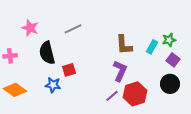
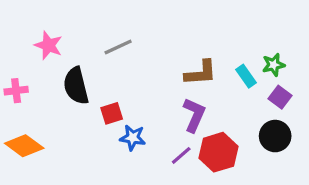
brown L-shape: (124, 45) -> (201, 73), turned -90
cyan rectangle: (152, 47) -> (246, 76), turned -64
blue star: (53, 85) -> (133, 138), moved

